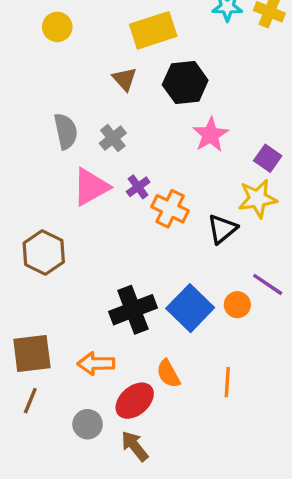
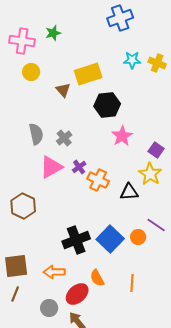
brown triangle: (125, 79) -> (63, 90), moved
yellow star: (258, 199) -> (150, 174), turned -30
black triangle: (222, 229) -> (129, 192), turned 36

